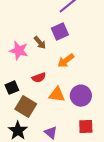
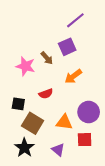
black square: (12, 88) -> (18, 104), turned 32
orange triangle: (57, 95) -> (64, 122), moved
red square: (86, 127) -> (85, 140), moved

